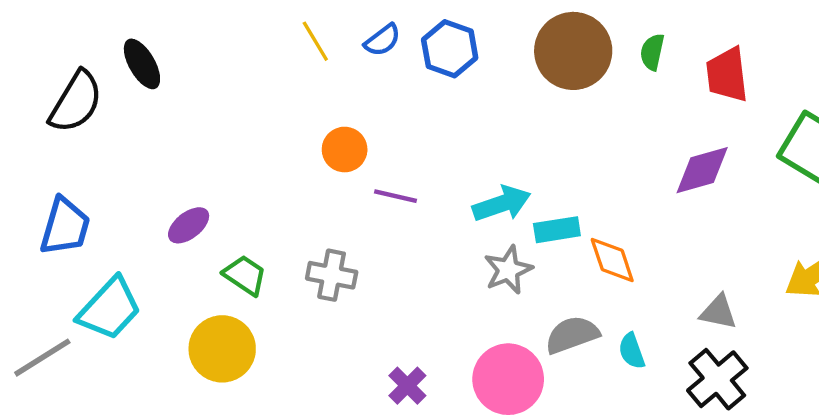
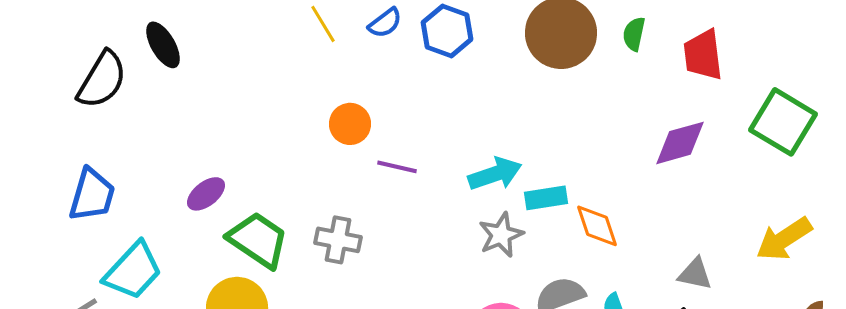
green trapezoid: (245, 275) -> (258, 240), size x1.5

